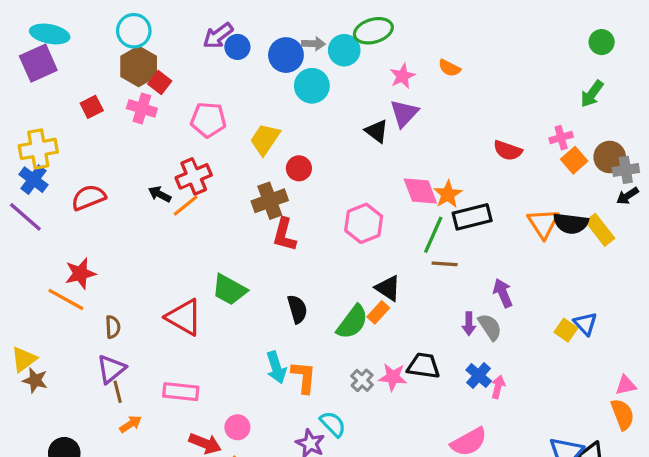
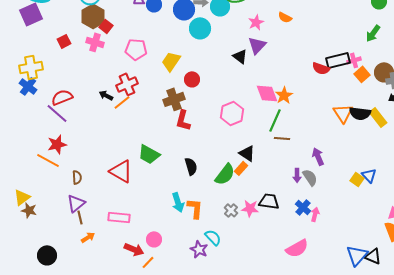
purple line: (25, 217) -> (57, 113), moved
black rectangle: (472, 217) -> (338, 60), moved

